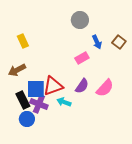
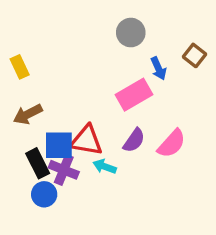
yellow rectangle: (23, 41) -> (20, 67), moved
brown square: (119, 42) -> (194, 55), moved
pink rectangle: (82, 58) -> (134, 95), size x1.5
red triangle: (53, 86) -> (87, 140), turned 30

